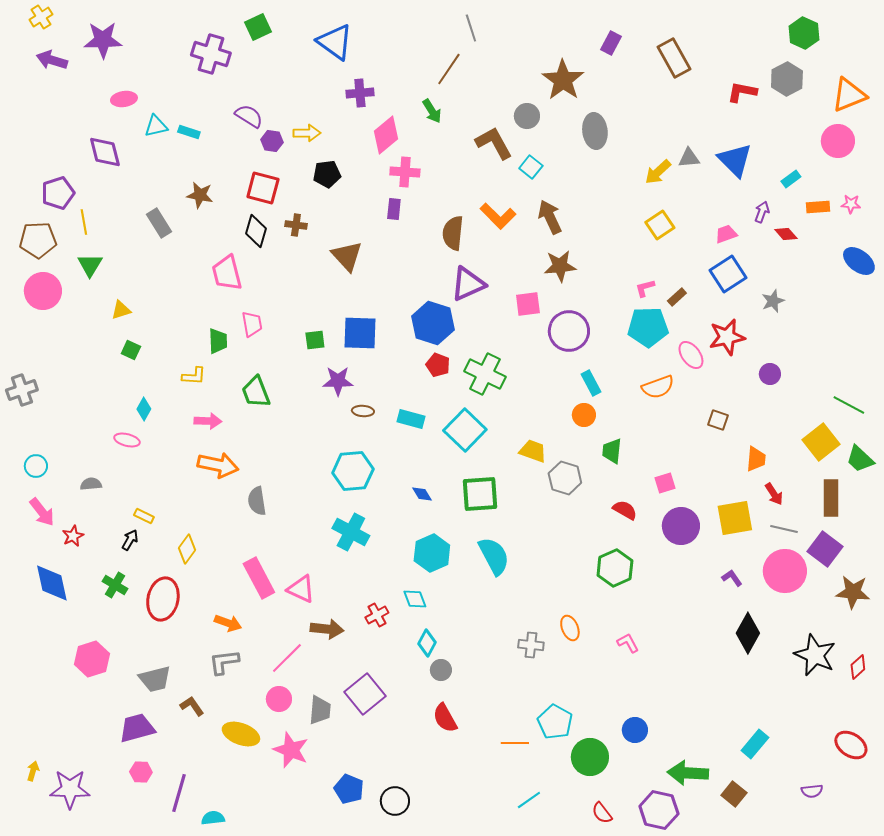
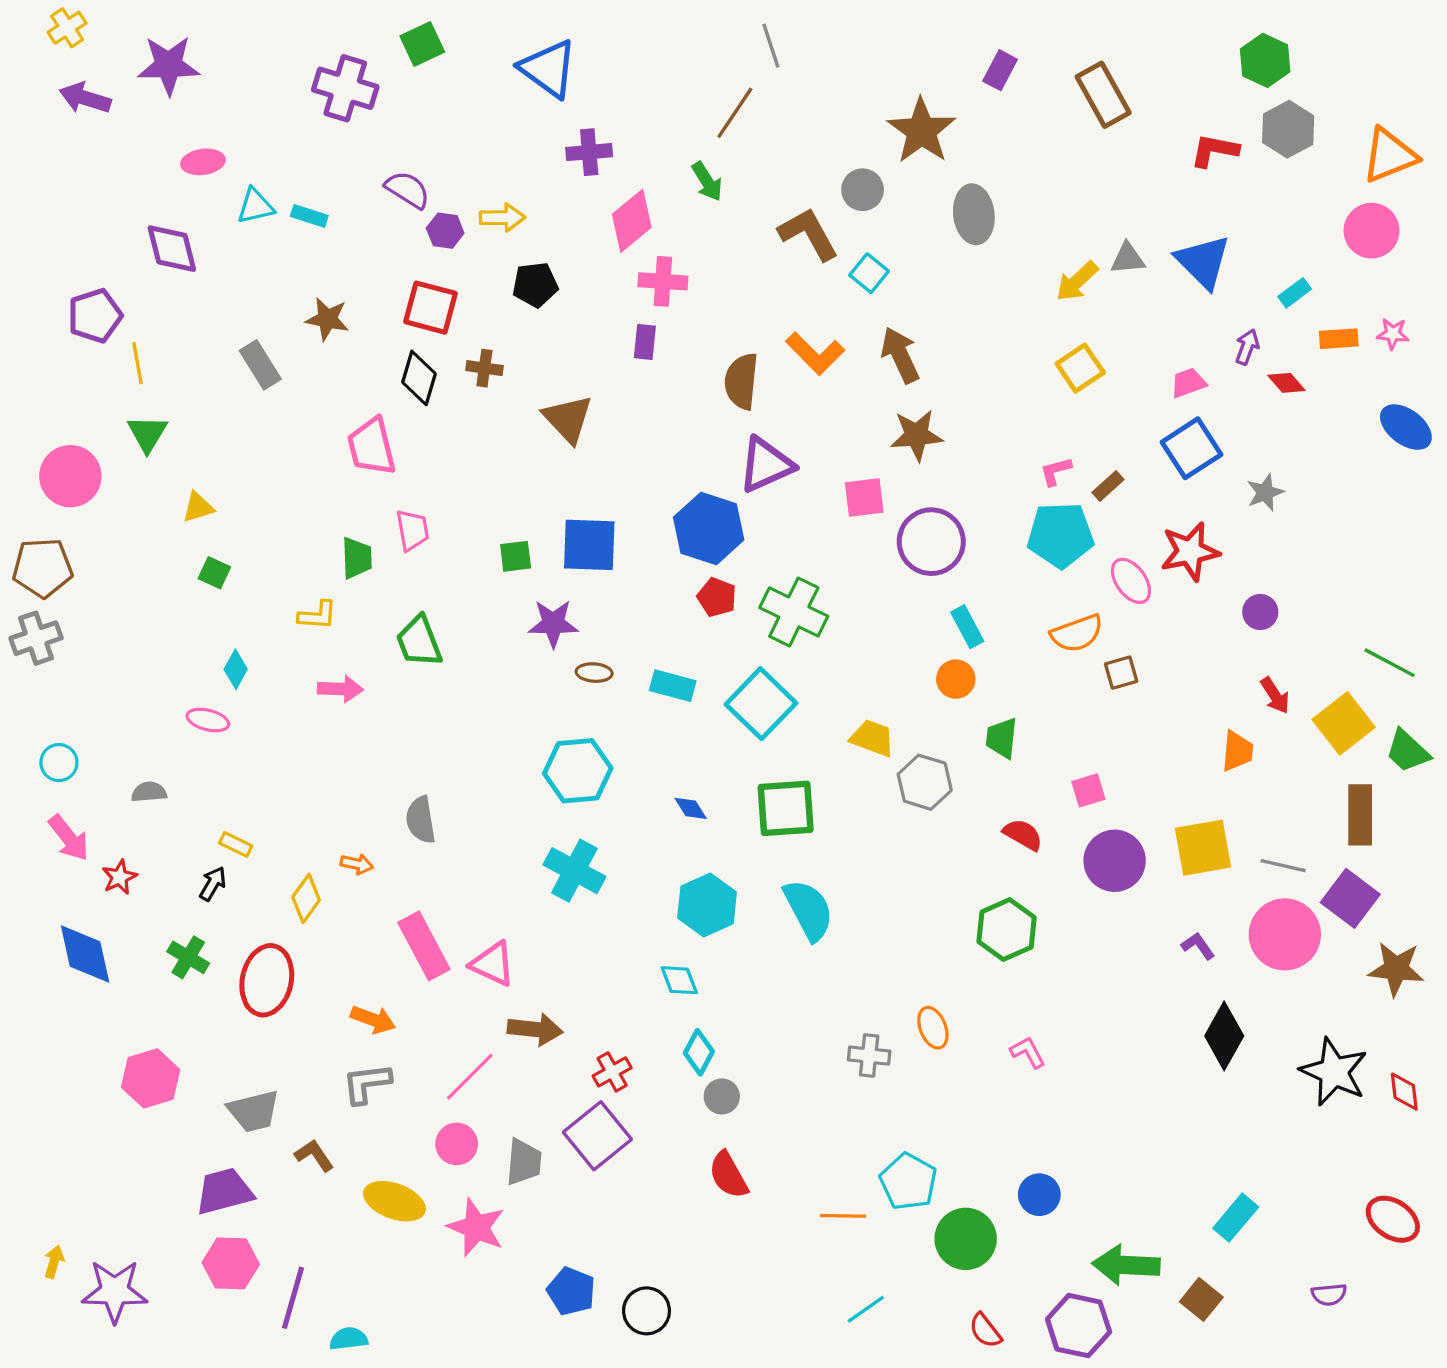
green hexagon: (804, 33) -> (1265, 60), moved
brown pentagon: (38, 240) -> (43, 568), moved
brown square: (718, 420) -> (1121, 673), moved, turned -35
orange arrow: (218, 465) -> (357, 864), moved, size x0.5
red arrow: (774, 494) -> (1275, 695), moved
red cross: (377, 615) -> (612, 1072), moved
red diamond: (858, 667) -> (1404, 1092), turned -55
pink hexagon: (141, 772) -> (231, 1263), size x1.5

